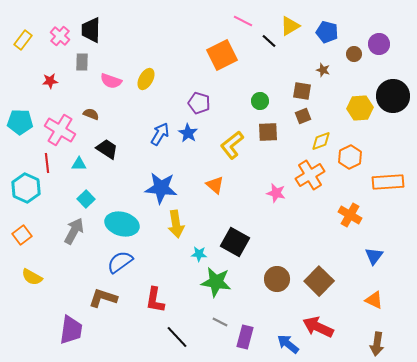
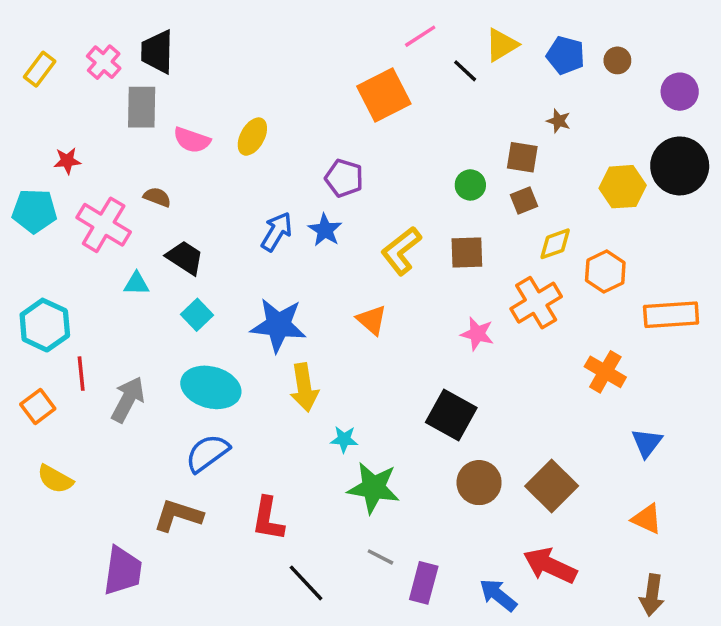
pink line: (243, 21) -> (420, 36), turned -60
purple circle: (379, 44) -> (680, 92), moved
brown circle: (354, 54) -> (617, 60), moved
gray rectangle: (82, 62) -> (142, 107), size x1.4
red star: (50, 81) -> (67, 161), moved
green circle: (260, 101) -> (470, 185), moved
brown square: (268, 132) -> (467, 252), moved
red line: (47, 163) -> (81, 374), moved
cyan square: (86, 199) -> (197, 315), moved
black square: (235, 242) -> (451, 415), moved

